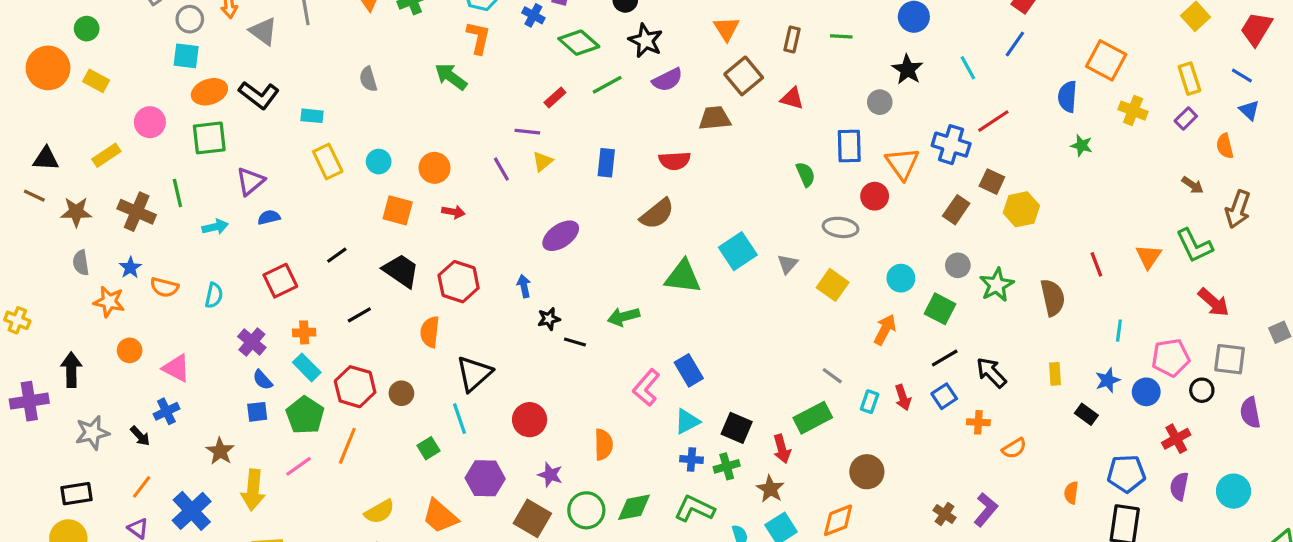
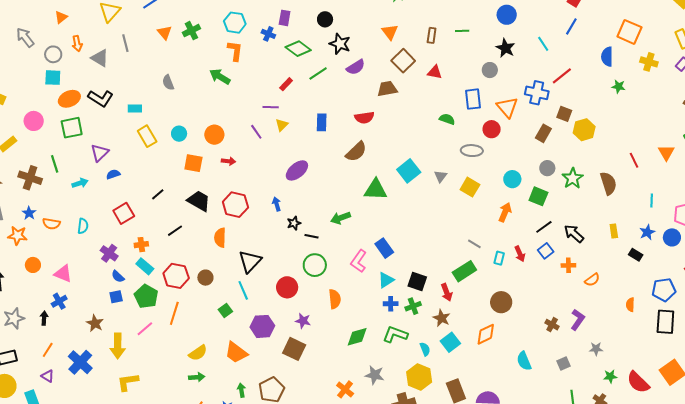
green semicircle: (806, 174) -> (447, 119), turned -42
black arrow: (140, 436) -> (44, 318), turned -128
green circle: (586, 510) -> (315, 265), moved

